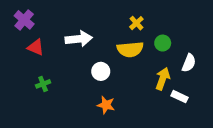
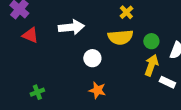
green circle: (163, 43) -> (151, 41), moved
green cross: (43, 84) -> (37, 92), moved

